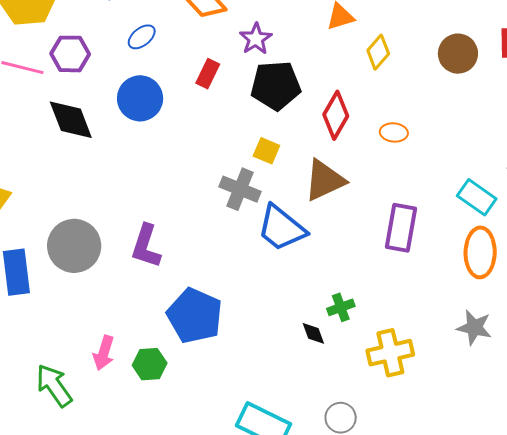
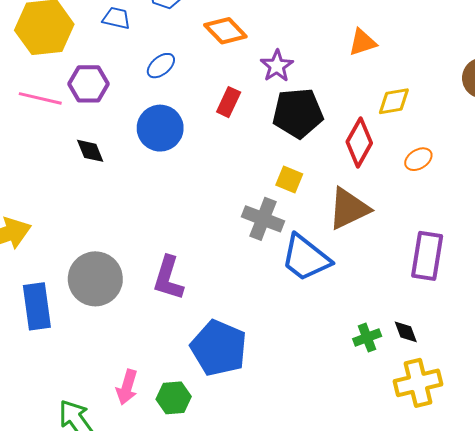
yellow diamond: (378, 52) -> (394, 101), moved, turned 40
black diamond: (71, 120) -> (90, 151), size x0.6
orange ellipse: (394, 132) -> (418, 159), turned -36
black diamond: (313, 333) -> (406, 332), moved

